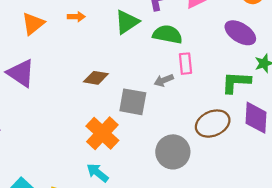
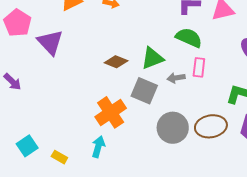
green triangle: (127, 22) -> (152, 58), moved
gray circle: (173, 152) -> (173, 128), moved
cyan arrow: (98, 173) -> (98, 147), turned 55

